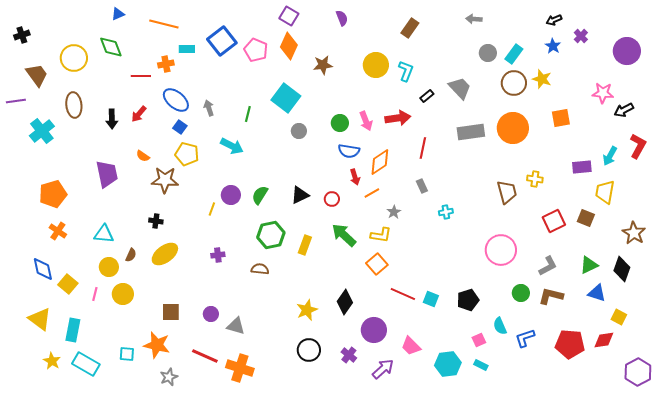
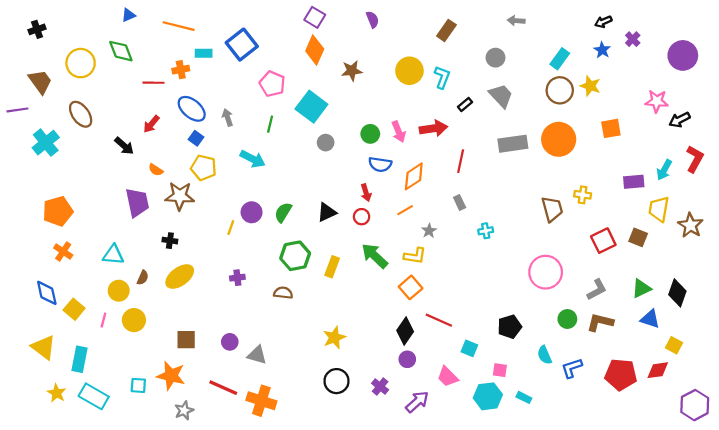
black cross: (22, 35) -> (37, 29), moved
pink pentagon: (256, 50) -> (272, 84), moved
gray circle: (488, 53) -> (495, 58), moved
brown ellipse: (74, 105) -> (81, 114), turned -30
black arrow: (112, 119) -> (124, 146), moved, turned -48
purple trapezoid: (107, 174) -> (137, 202), moved
red arrow: (355, 177) -> (366, 193), moved
brown star: (634, 233) -> (690, 225), moved
cyan square: (431, 299) -> (469, 348), moved
black diamond: (345, 302) -> (405, 331), moved
purple circle: (374, 330) -> (407, 359), size x0.6
pink square: (479, 340) -> (500, 370), moved, turned 32

